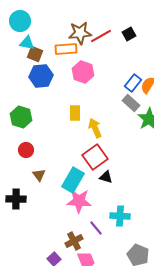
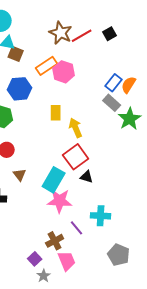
brown star: (80, 33) -> (61, 33), turned 30
orange rectangle: (66, 49) -> (47, 66), moved, turned -30
blue hexagon: (41, 76) -> (20, 89), moved

